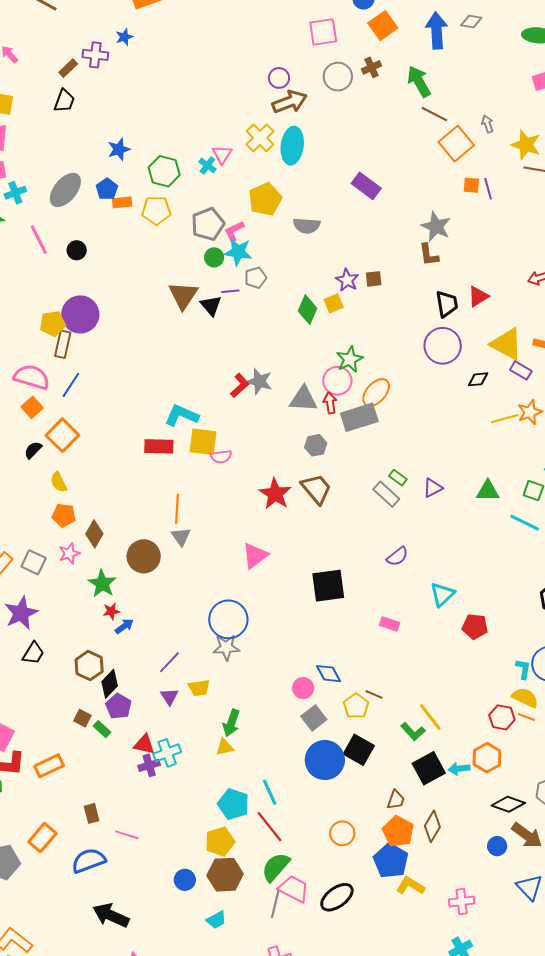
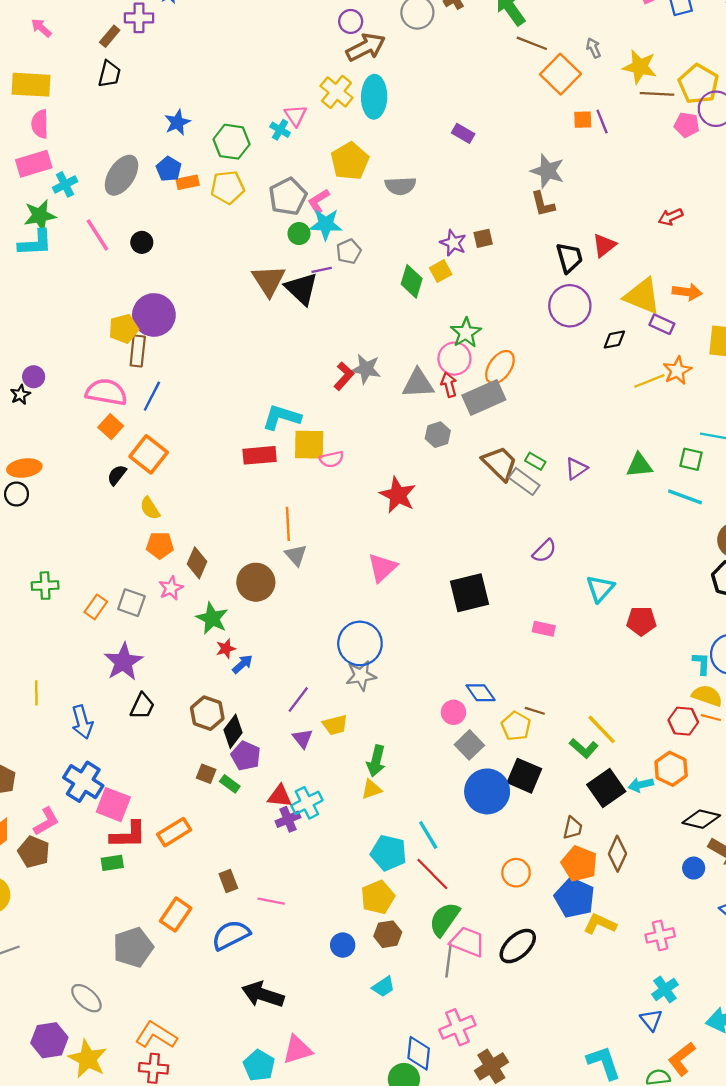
purple rectangle: (366, 186) -> (463, 133), size x0.7
black triangle: (211, 305) -> (301, 289), size x1.4
brown trapezoid: (316, 489) -> (500, 463), moved
brown hexagon: (225, 875) -> (388, 934), size x0.7

